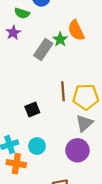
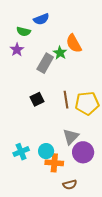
black square: (32, 109) -> (37, 99), moved
gray triangle: (84, 123) -> (71, 137), moved
orange cross: (16, 164) -> (54, 163), moved

